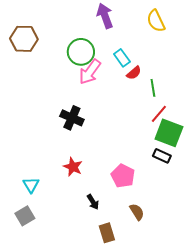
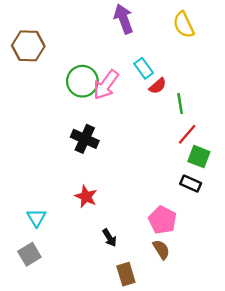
green circle: (81, 52) -> (82, 81), moved
green square: (169, 133) -> (199, 157), size x0.7
pink pentagon: (123, 176) -> (162, 220), moved

